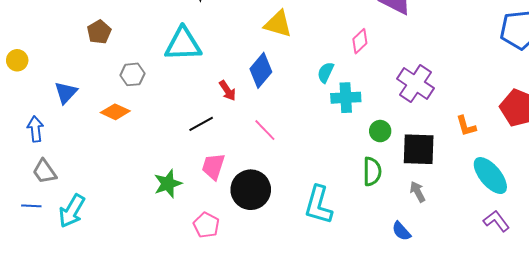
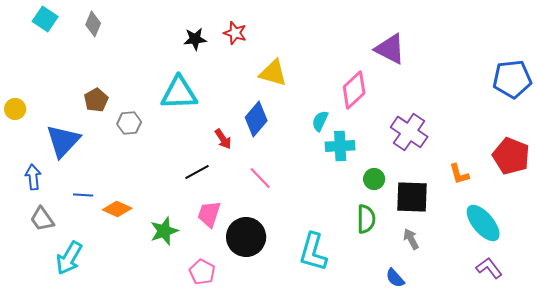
brown pentagon: (99, 32) -> (96, 100), moved
pink diamond: (360, 41) -> (354, 90), size x1.5
blue triangle: (66, 93) -> (63, 141), size x1.5
orange diamond: (115, 112) -> (117, 209), moved
blue line: (31, 206) -> (83, 195), moved

